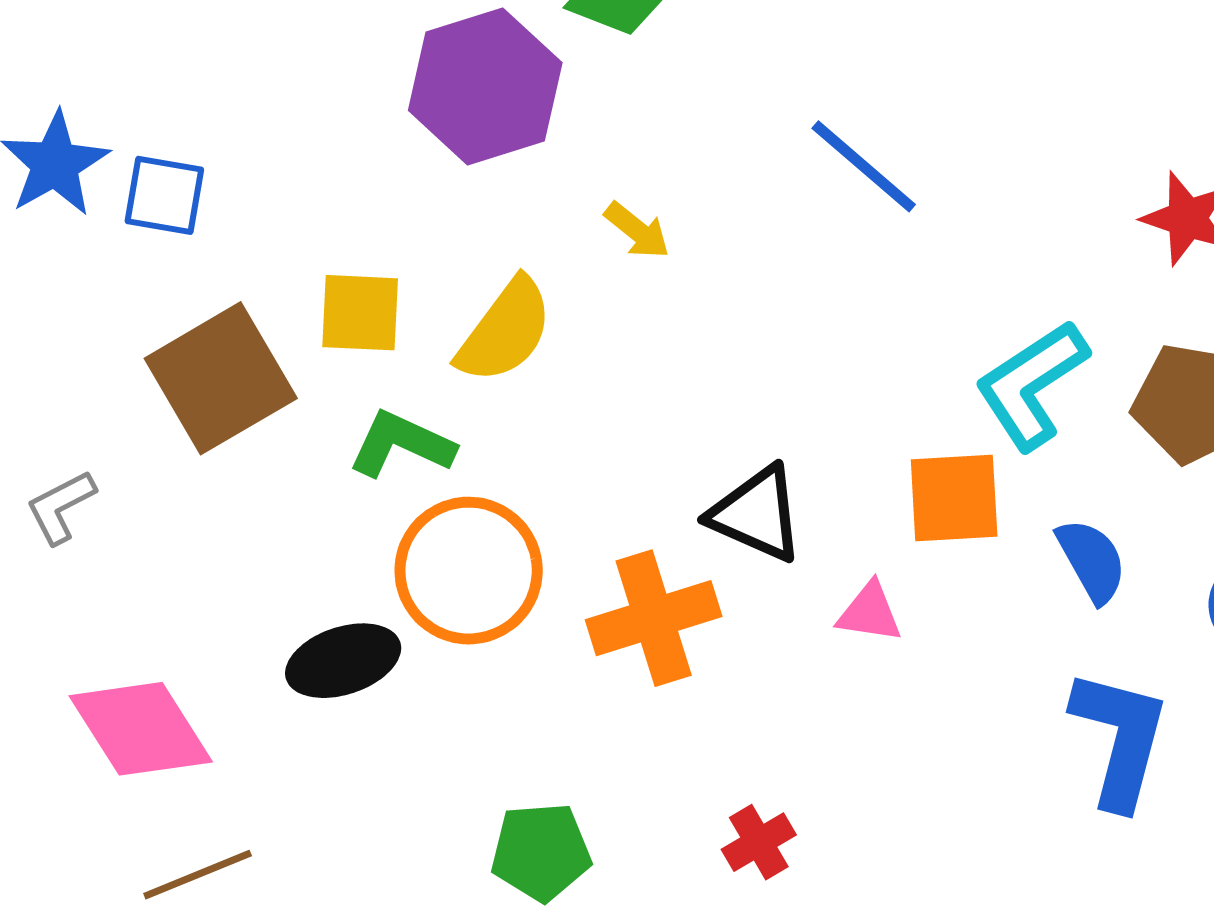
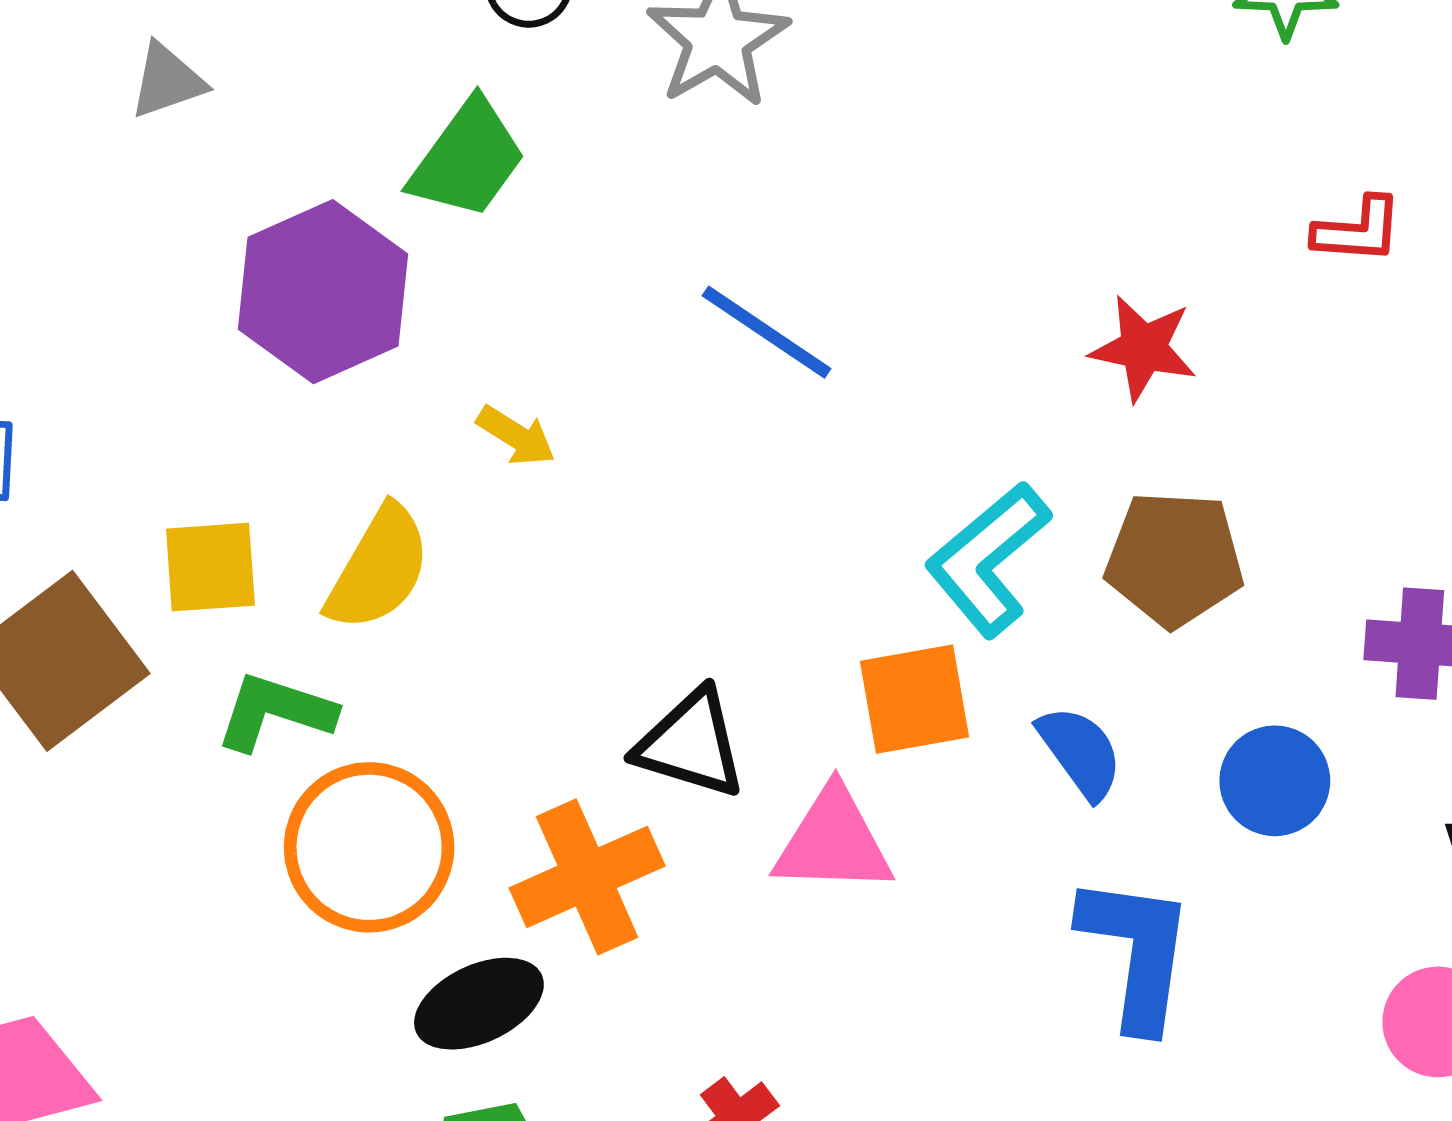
pink triangle: (870, 612) -> (833, 841), size x1.6
black ellipse: (343, 661) -> (479, 1004), moved

